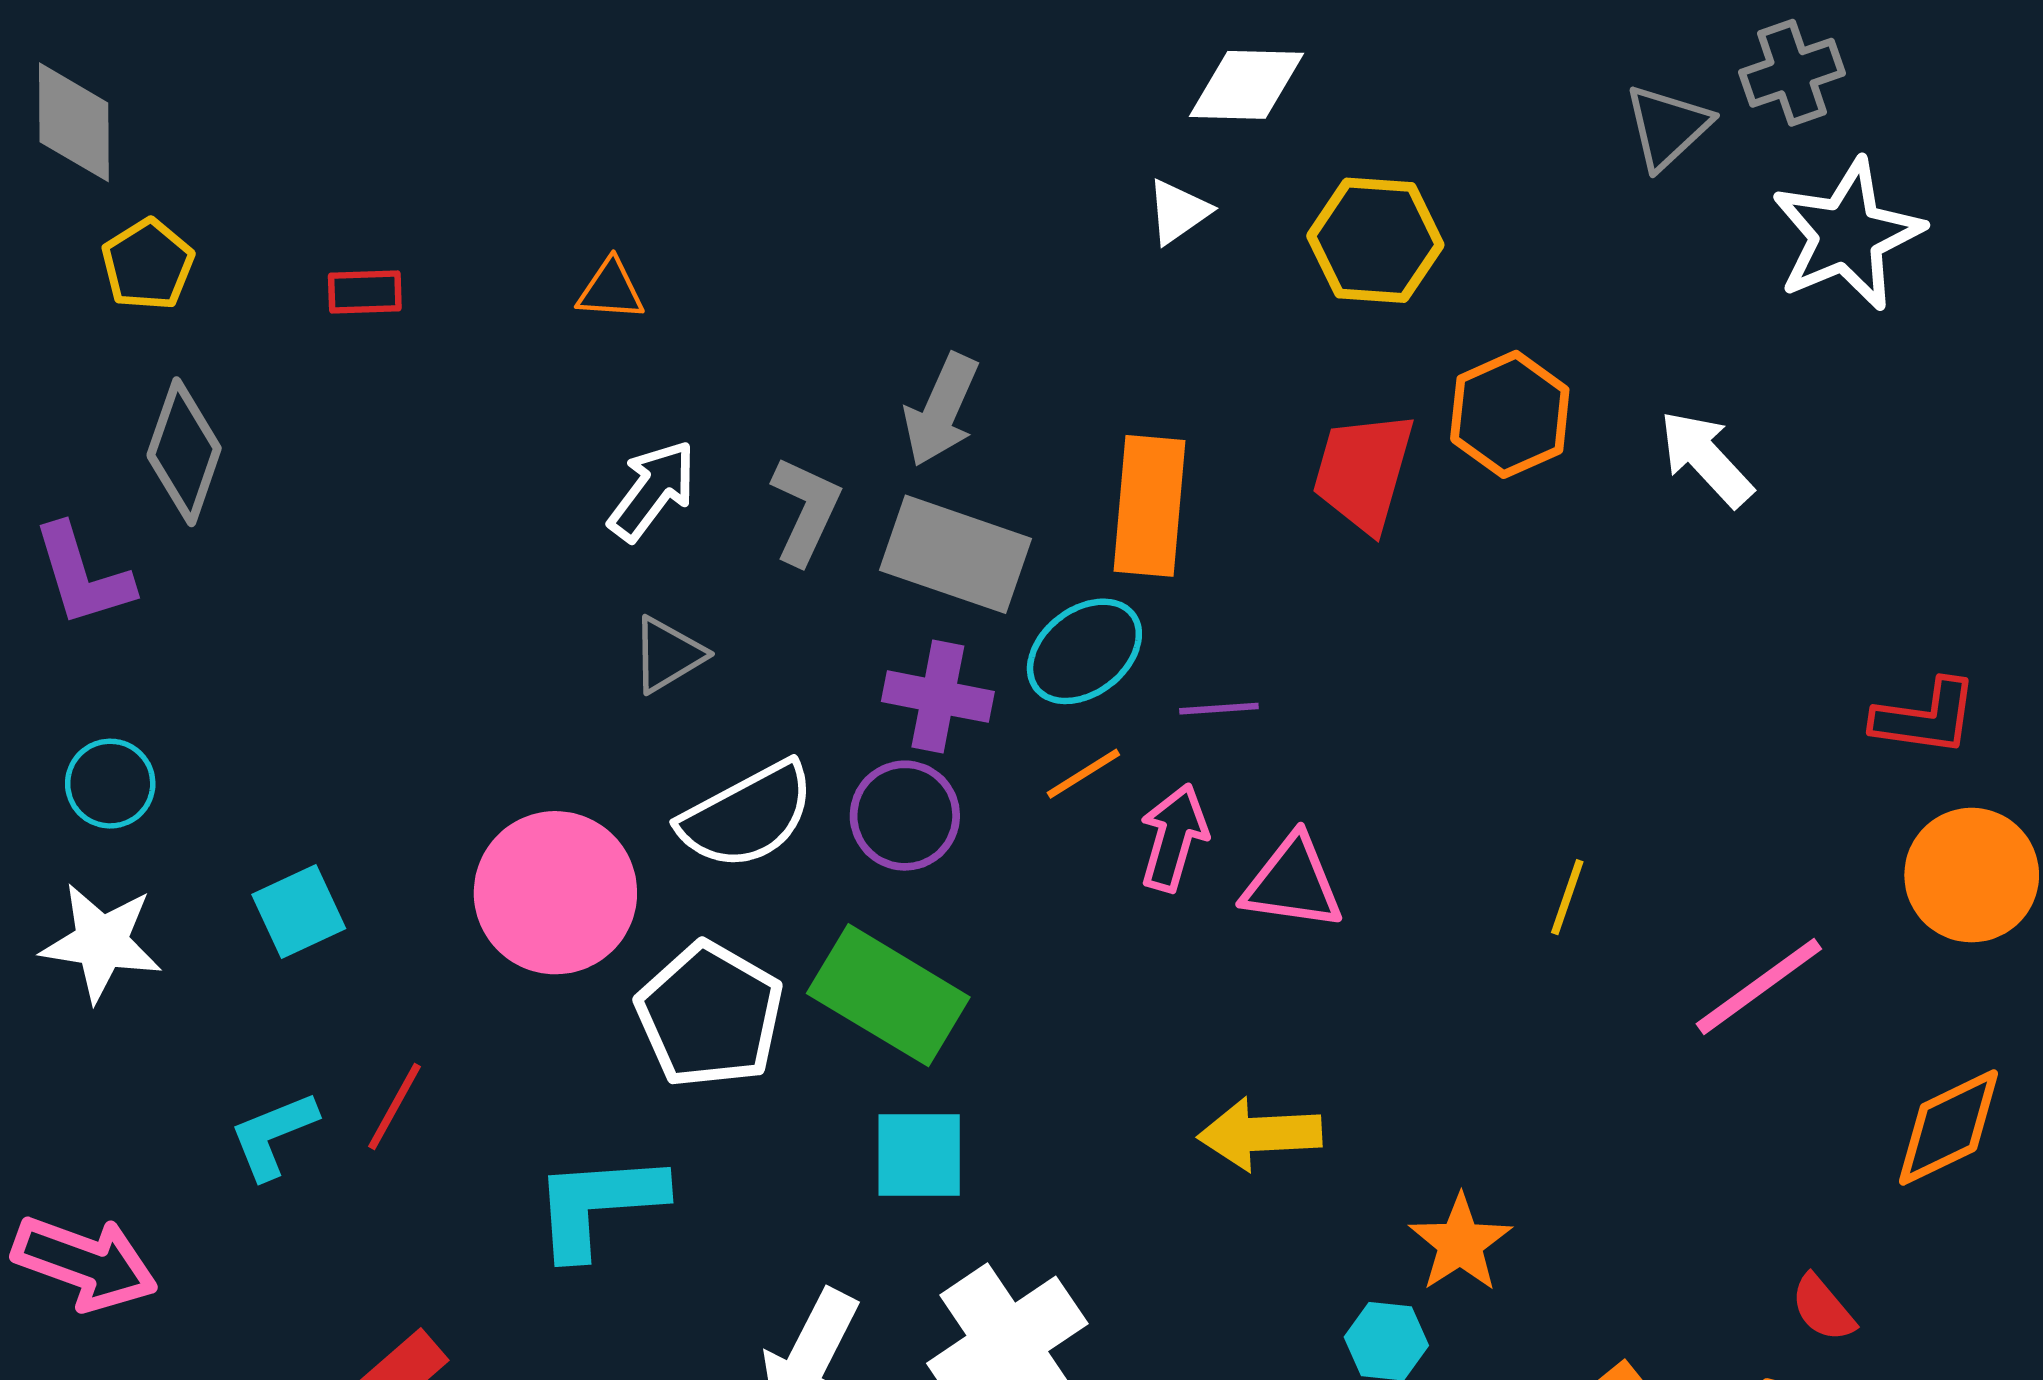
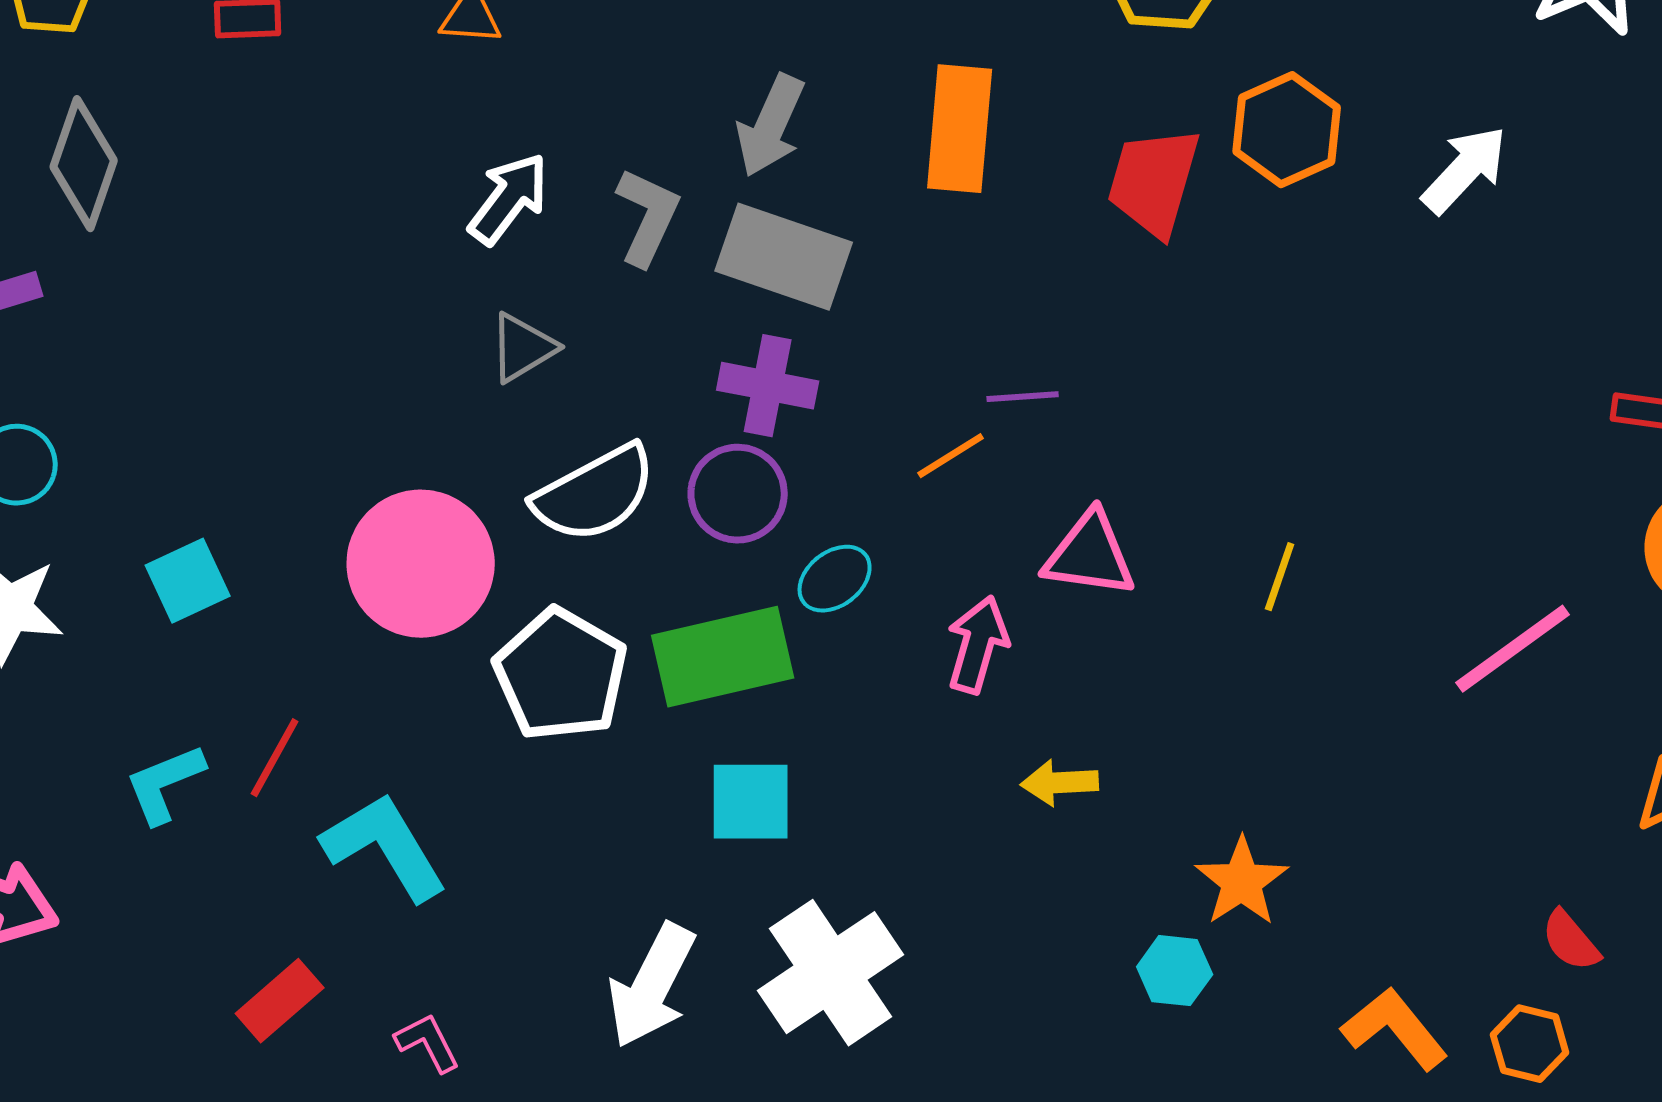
white arrow: (1706, 458) -> (1465, 170), turned 86
orange rectangle: (1149, 506) -> (960, 129), moved
cyan ellipse: (1084, 651) -> (835, 579), moved, size x0.7
orange line: (1083, 774) -> (951, 456), moved
pink arrow: (1174, 838) -> (978, 645), moved
yellow line: (1567, 897) -> (1280, 577), moved
green rectangle: (888, 995) -> (723, 657), turned -44
yellow arrow: (1260, 1134) -> (1060, 783), size x0.7
cyan L-shape: (598, 1205) -> (385, 847), moved, turned 63

